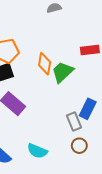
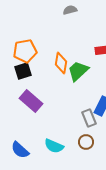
brown circle: (79, 146) -> (86, 142), moved

